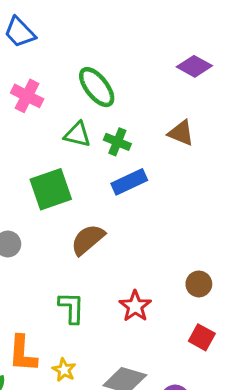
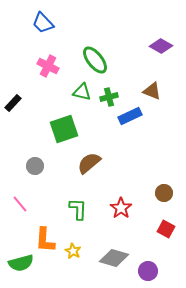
green cross: (117, 142) -> (109, 97), turned -36
blue rectangle: (129, 182) -> (130, 116), moved

